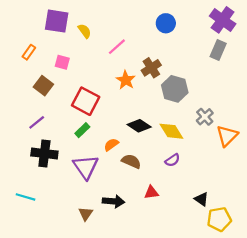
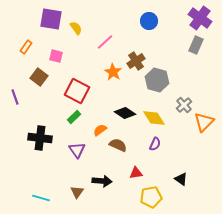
purple line: (37, 122) -> (15, 97), moved, turned -70
purple semicircle: (172, 160) -> (155, 144), turned -32
purple triangle: (86, 167) -> (77, 150), size x0.7
cyan line: (26, 197) -> (41, 198), moved
yellow pentagon: (219, 219) -> (151, 197), moved

